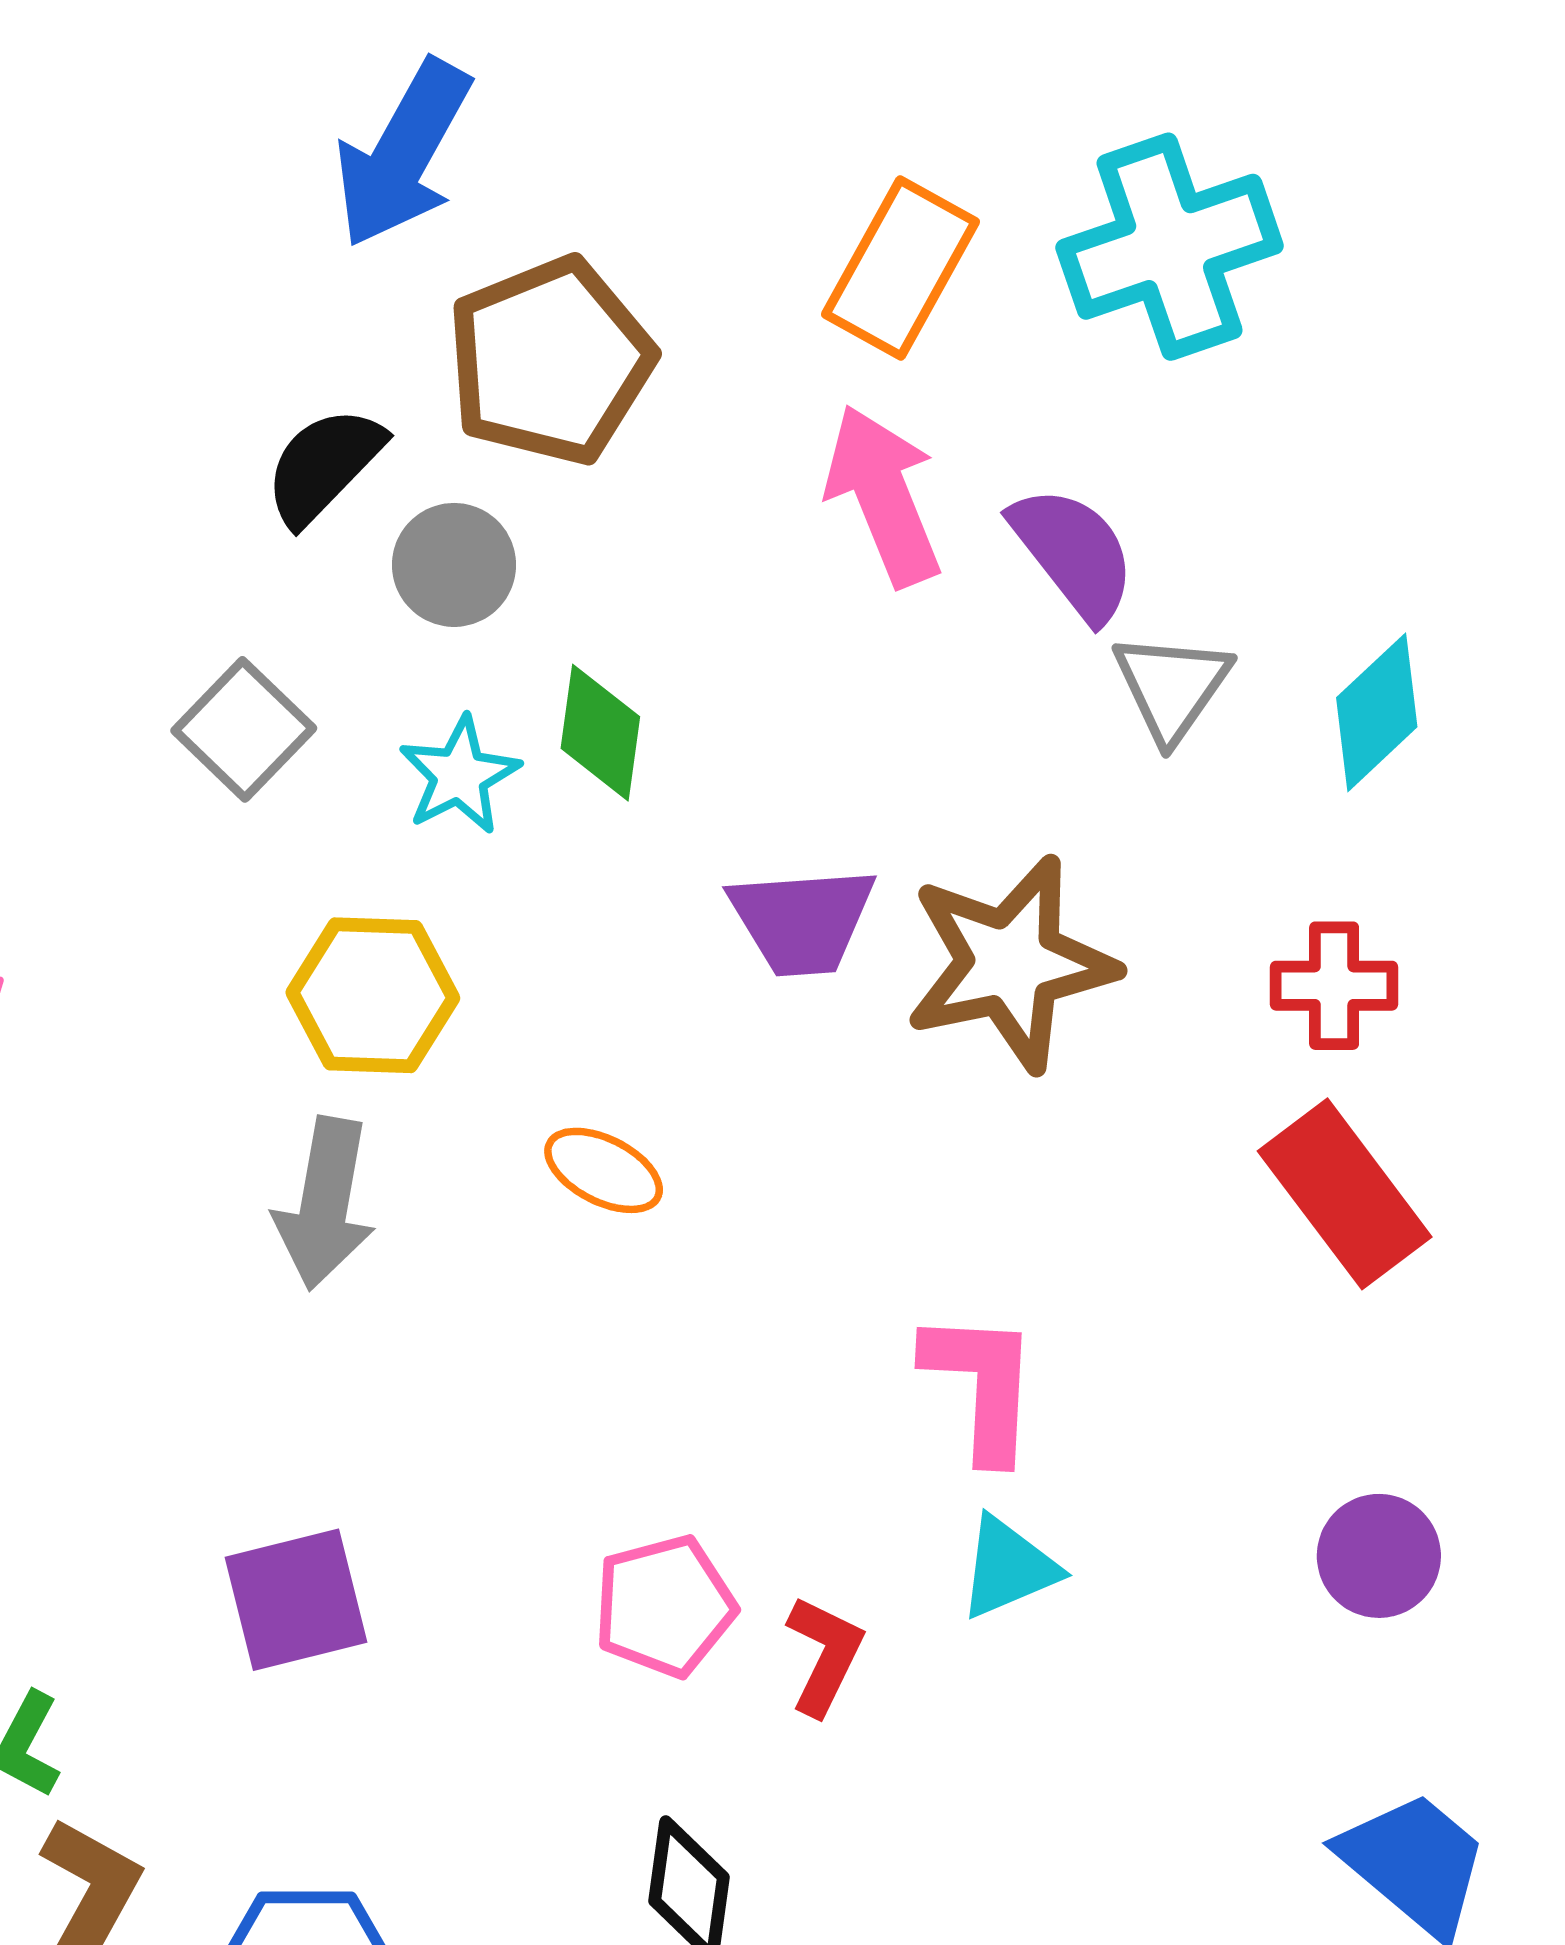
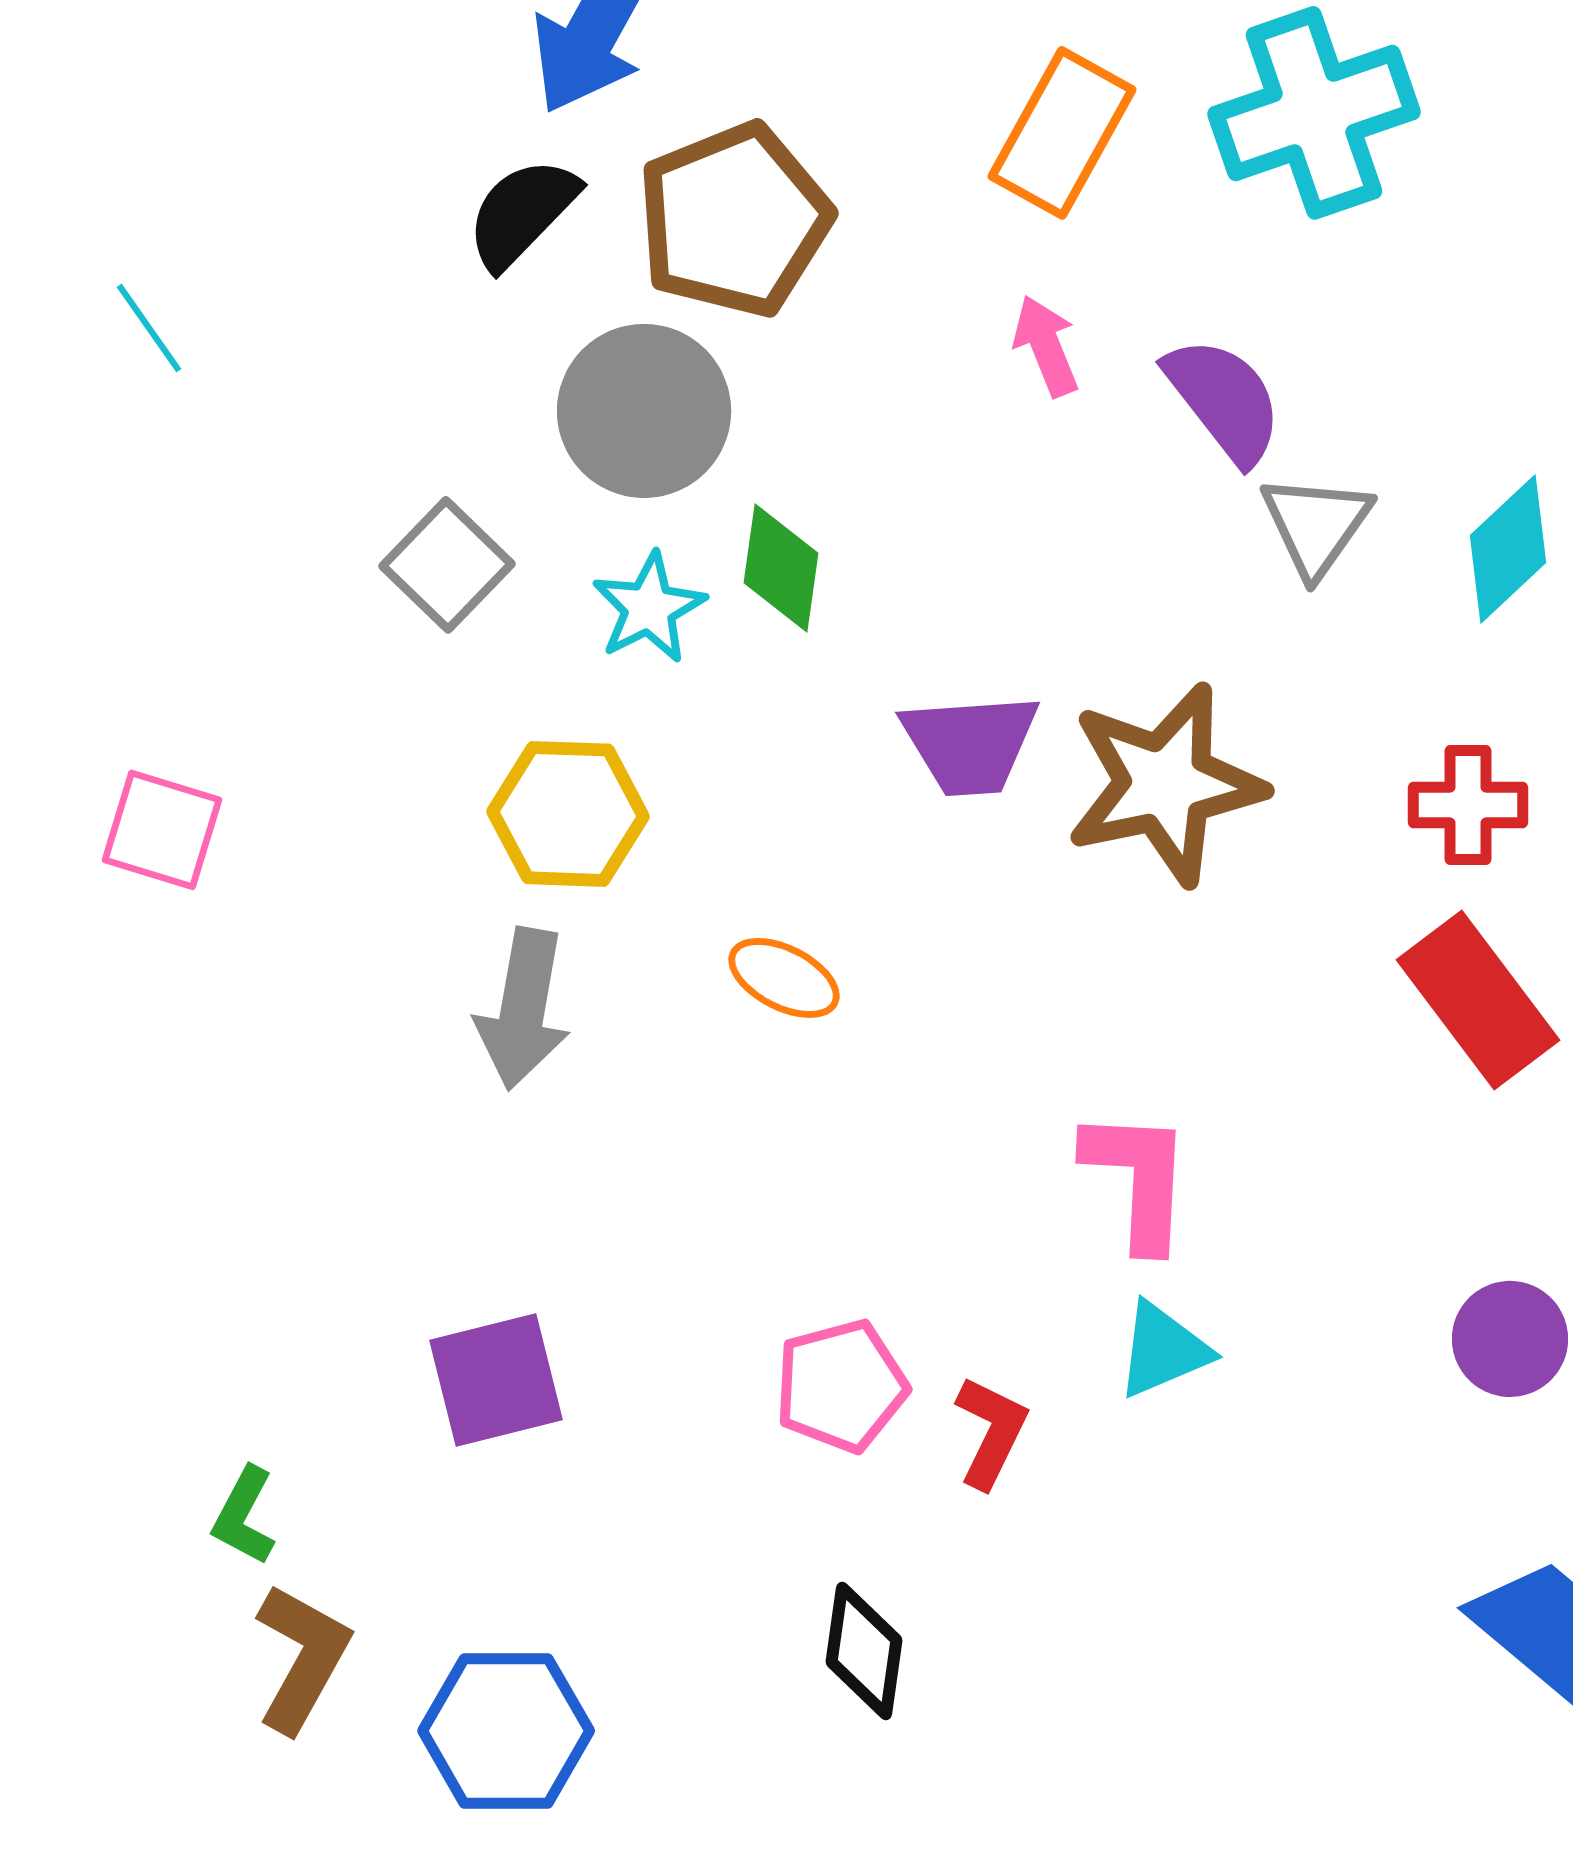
black semicircle: (324, 466) -> (522, 213), moved
pink arrow: (883, 496) -> (1046, 346), size x0.6
gray circle: (454, 565) -> (644, 411), size x1.5

